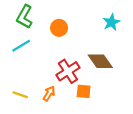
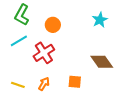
brown diamond: (100, 61) -> (102, 62), moved
red cross: (68, 71) -> (44, 53), moved

